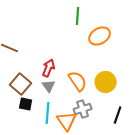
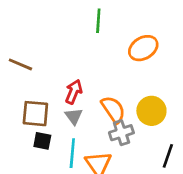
green line: (78, 16) -> (98, 21), moved
brown square: (21, 84) -> (35, 114), turned -35
gray cross: (83, 109) -> (121, 133), moved

